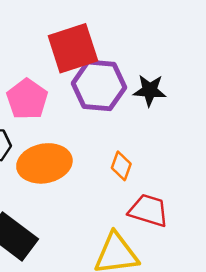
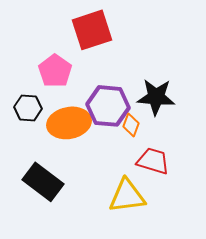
purple hexagon: (99, 85) -> (108, 106), moved
black star: (150, 90) -> (156, 97), moved, size x1.4

